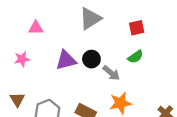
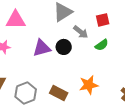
pink triangle: (36, 28) -> (16, 20), size x1.5
gray arrow: (111, 73) -> (81, 32), moved

